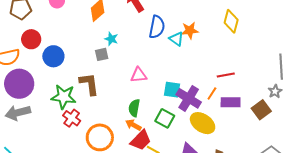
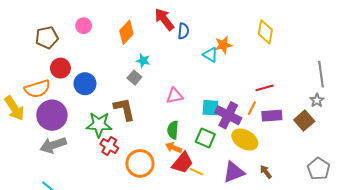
blue semicircle: (157, 27) -> (183, 31), moved, size x0.7
gray square: (102, 54) -> (134, 78), turned -32

